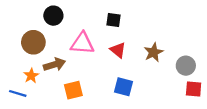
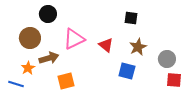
black square: (113, 20) -> (131, 18), moved
pink triangle: (82, 43) -> (74, 39), turned -30
blue square: (123, 87) -> (127, 71), moved

